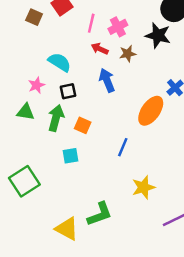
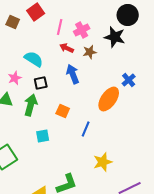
orange square: (83, 125) -> (63, 111), moved

